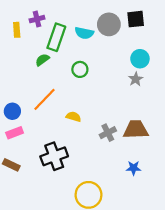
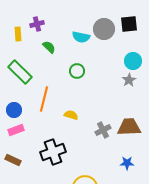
green rectangle: (56, 37) -> (20, 72), moved, turned -65
green semicircle: (42, 60) -> (49, 47), moved, turned 80
orange line: (45, 99) -> (44, 99), turned -30

